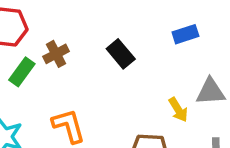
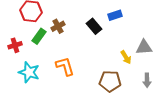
blue rectangle: (185, 34) -> (115, 15), moved

